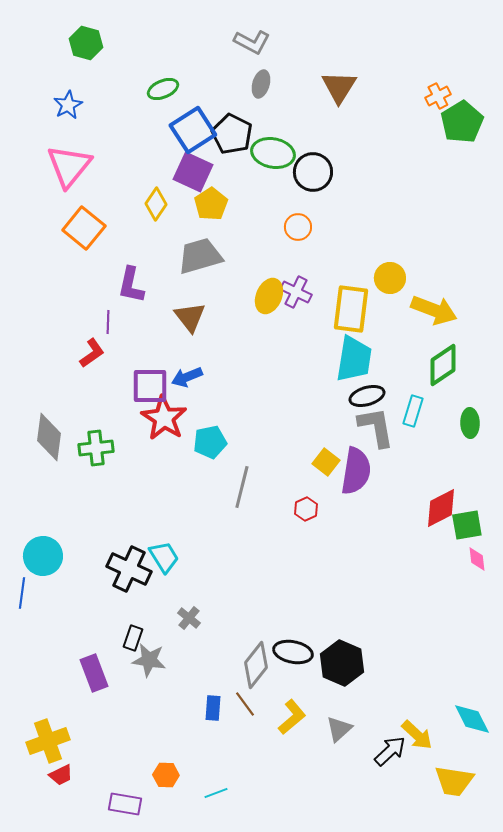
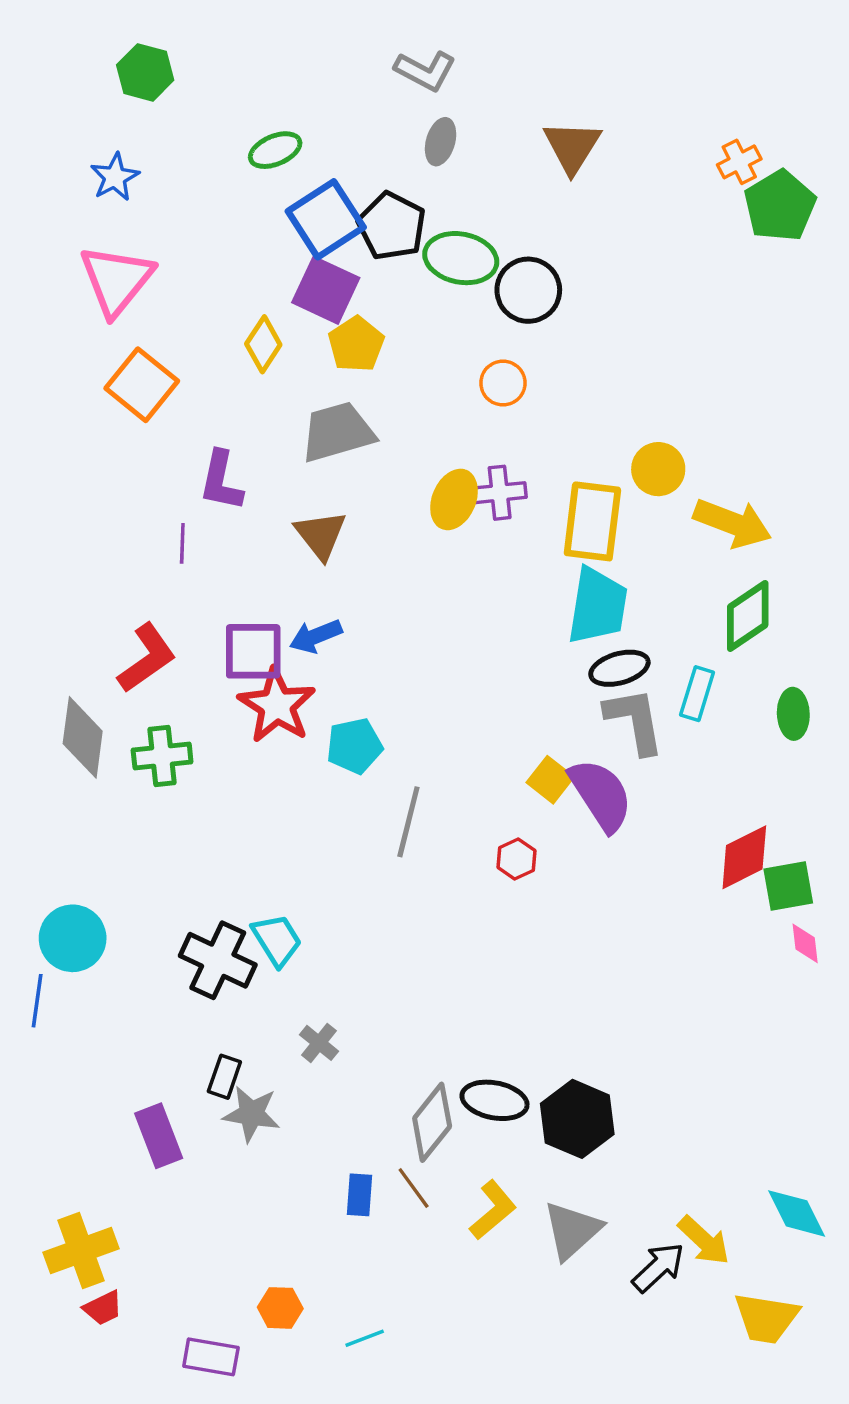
purple cross: (296, 292) -> (500, 493), turned -32
red L-shape: (92, 353) -> (147, 658), moved, size x1.4
purple semicircle: (356, 471) -> (601, 795), turned -42
gray triangle: (339, 729) -> (572, 1230), size x1.4

